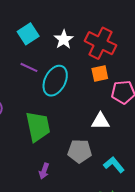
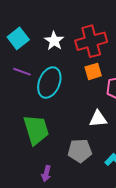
red cross: (101, 43) -> (91, 41), turned -36

